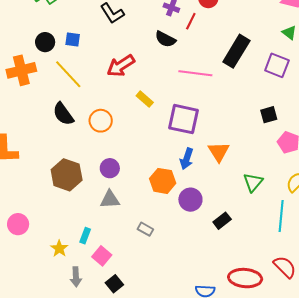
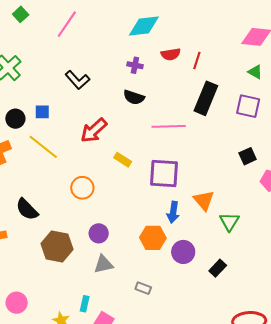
red line: (191, 21) -> (197, 61), moved
black semicircle: (63, 114) -> (27, 209), moved
green triangle: (253, 182) -> (229, 222), moved

